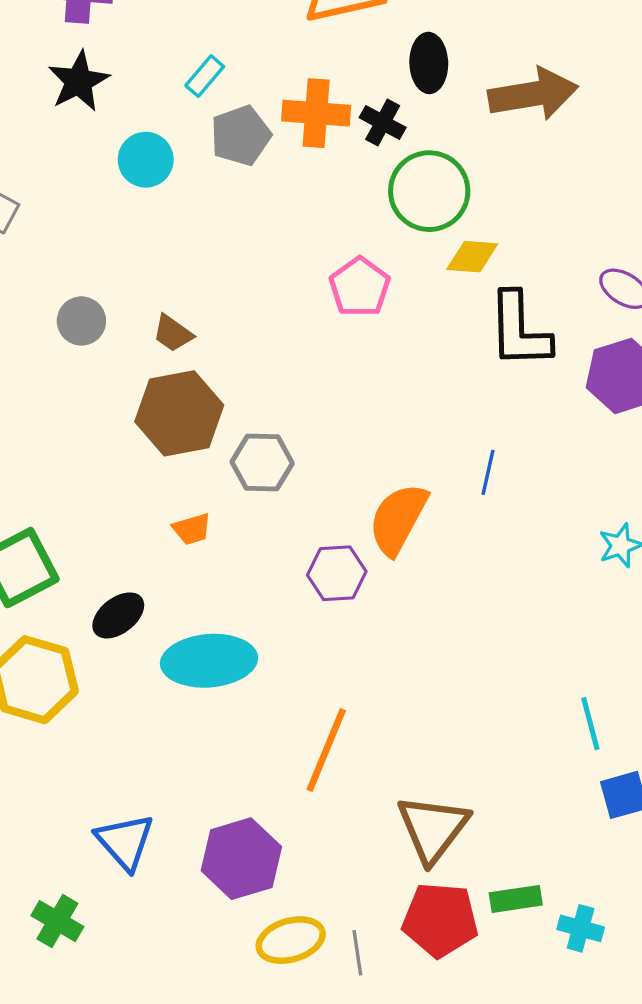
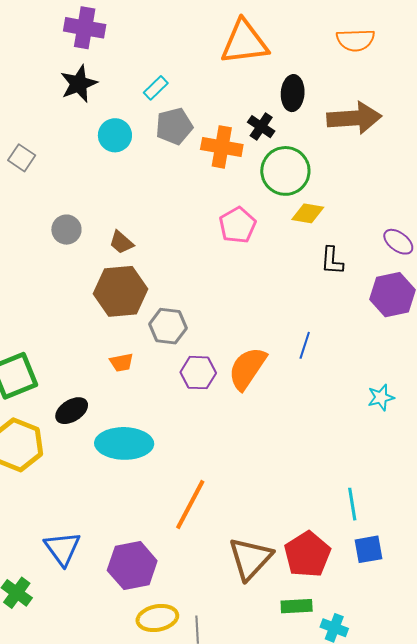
orange cross: (316, 113) -> (222, 147), moved
black L-shape: (519, 330) -> (332, 261), size x0.6
purple hexagon: (337, 573) -> (198, 373), moved
red pentagon: (440, 920) -> (307, 554), moved, turned 30

